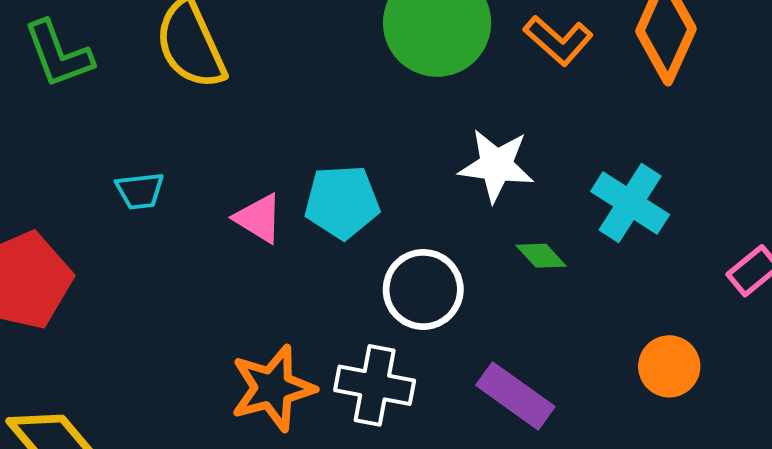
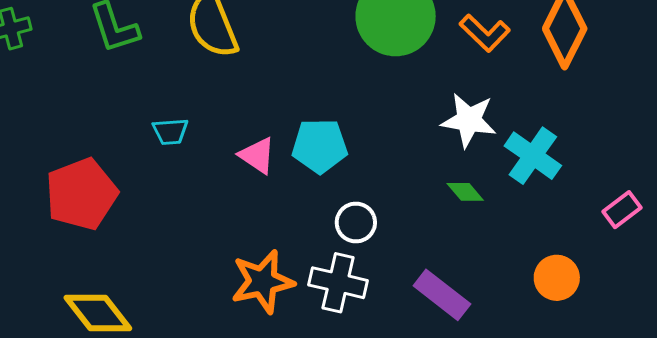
white star: (496, 165) -> (469, 120), moved
white circle: (423, 289) -> (356, 223), moved, size x0.7

